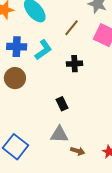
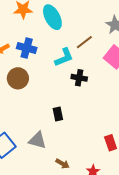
cyan L-shape: (43, 50) -> (64, 57), moved
gray triangle: (59, 134) -> (37, 140), moved

